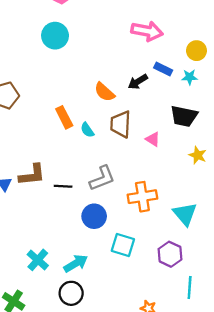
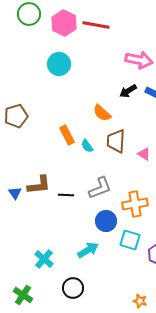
black arrow: (138, 82) -> (128, 91), moved
blue circle: (94, 216) -> (106, 221), moved
cyan square: (123, 245) -> (130, 240), moved
cyan arrow: (76, 263) -> (88, 250), moved

